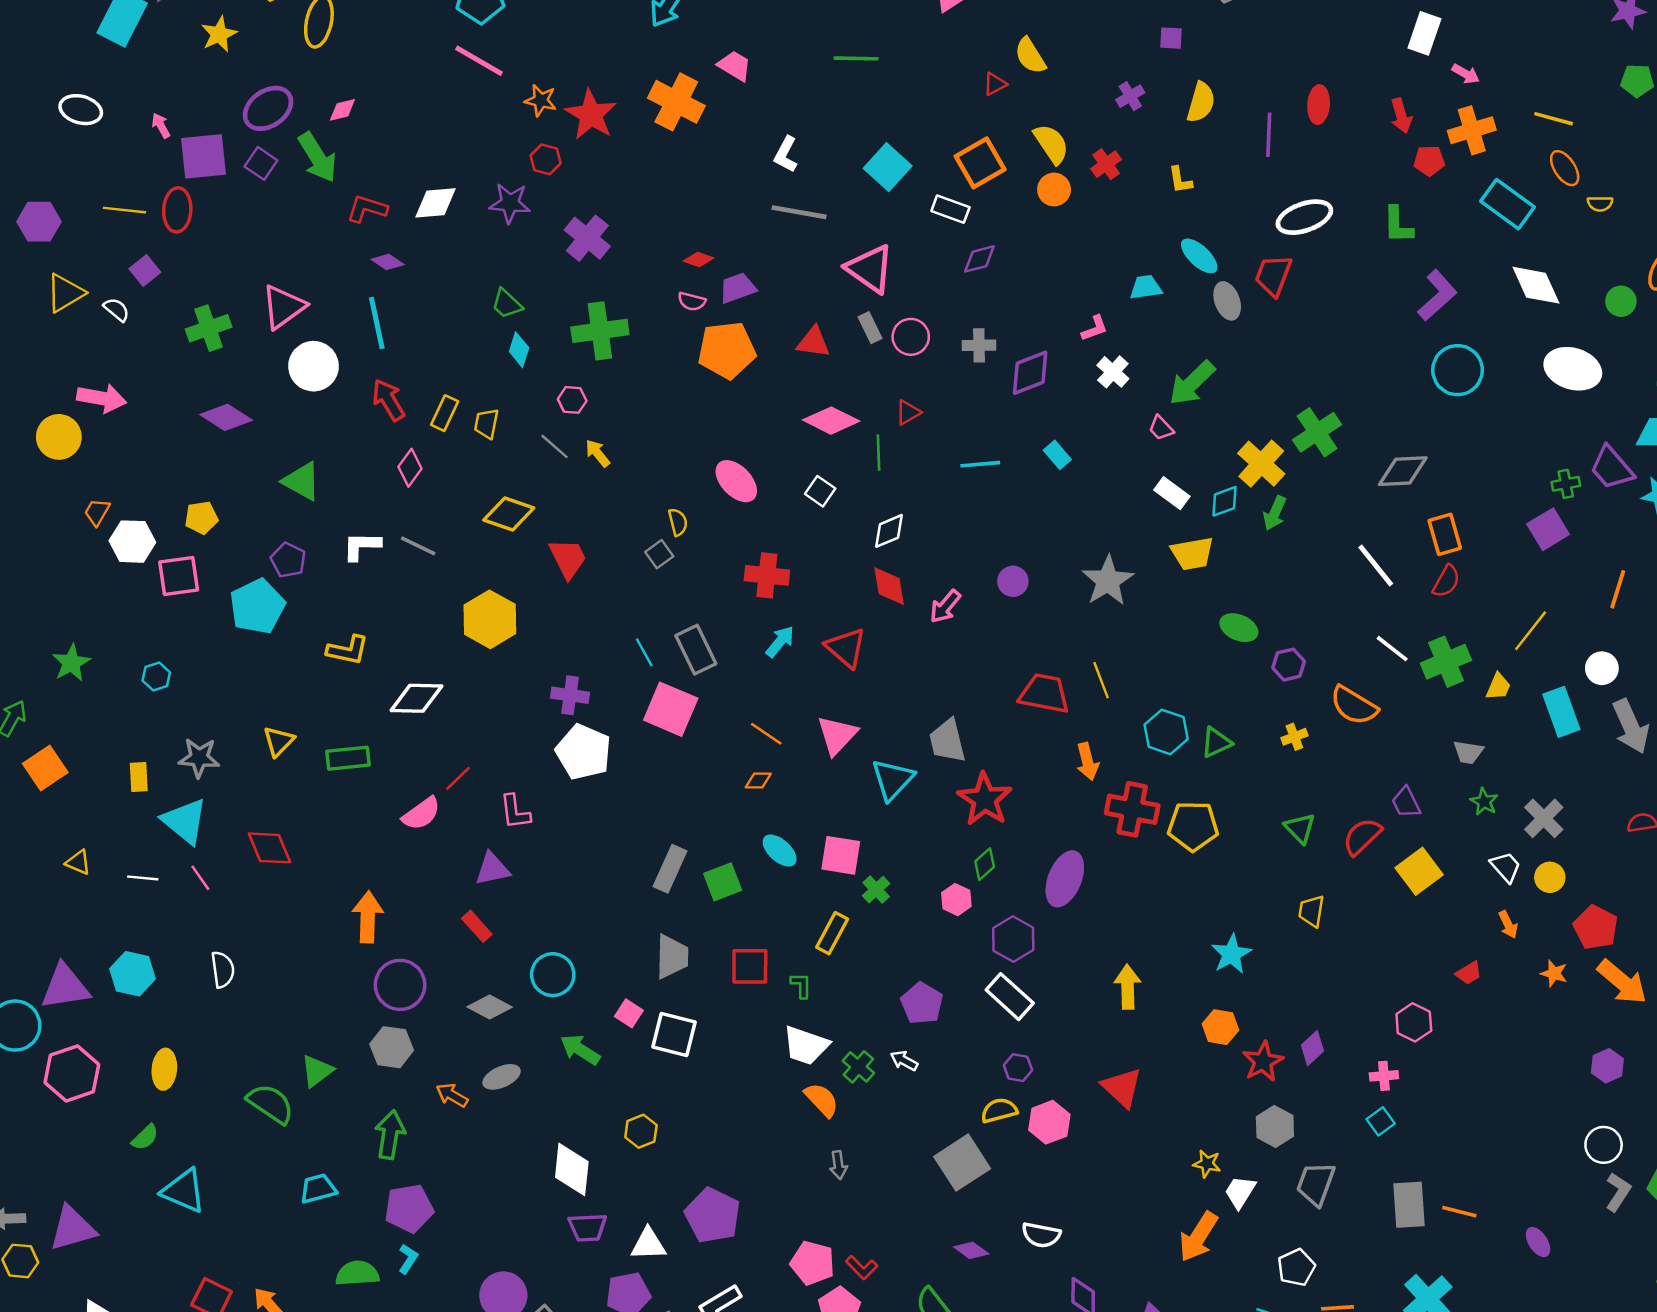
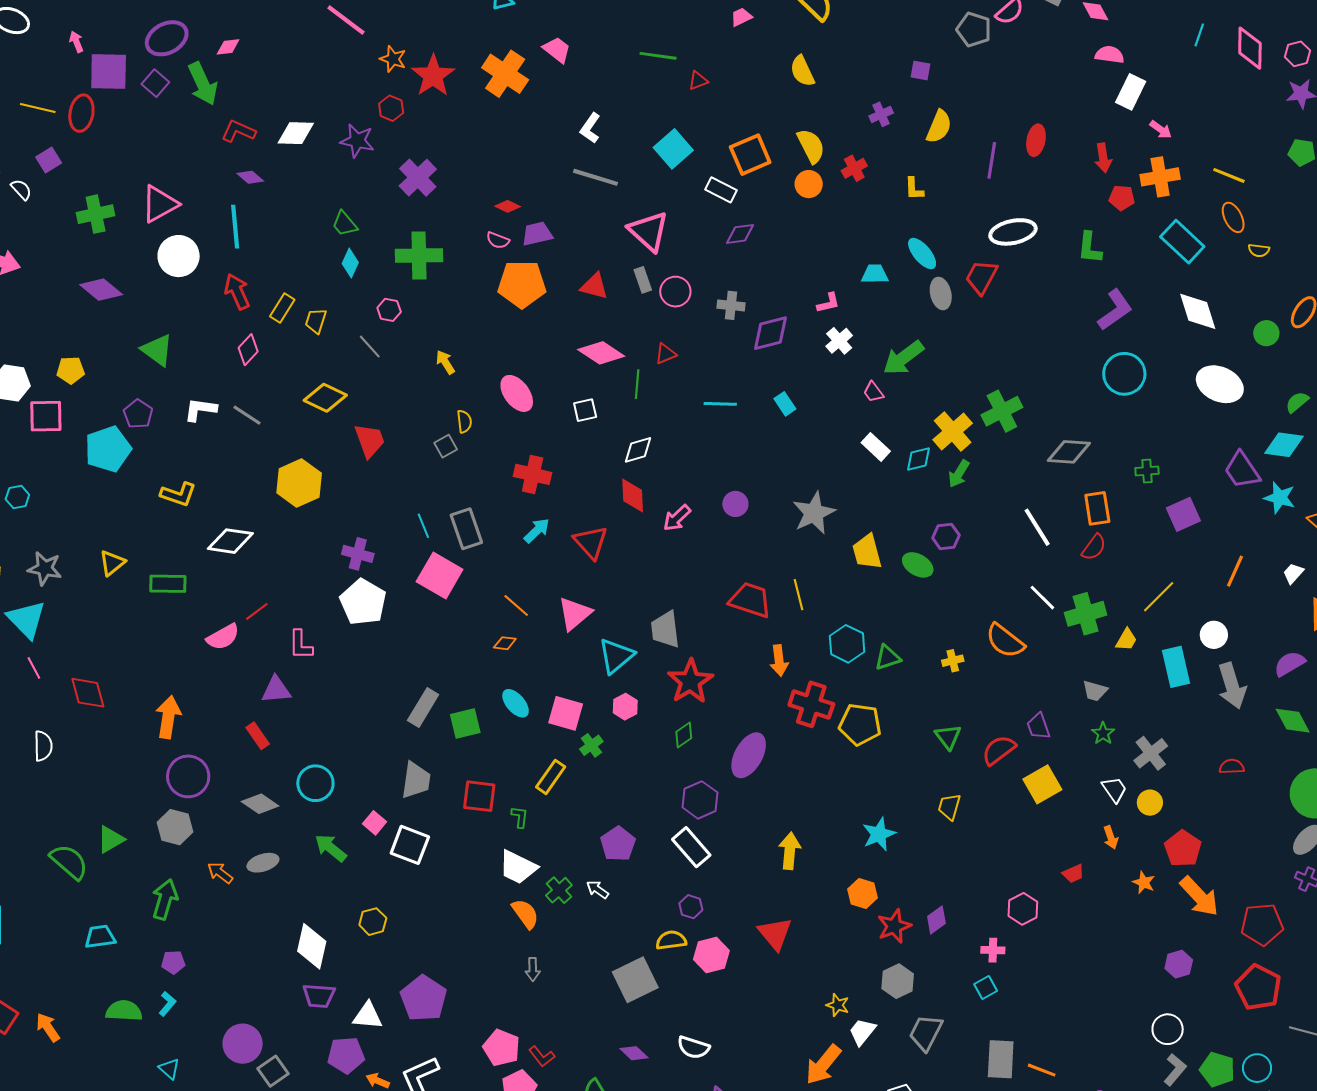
red triangle: (995, 84) -> (698, 81), moved
yellow arrow: (598, 453) -> (445, 362), moved
green cross: (1566, 484) -> (1147, 471), moved
white square: (820, 491) -> (585, 410), turned 35
yellow trapezoid: (1192, 554) -> (867, 552), moved, turned 78
purple hexagon: (1289, 665) -> (946, 537), moved
red diamond: (269, 848) -> (88, 693), moved
pink hexagon: (956, 900) -> (625, 707), moved
purple pentagon: (409, 1208) -> (173, 962), size x0.6

